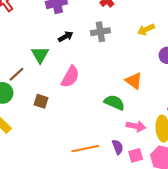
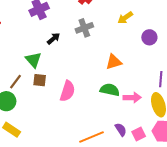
pink semicircle: (70, 77) -> (67, 91), moved
orange triangle: (134, 81) -> (114, 62), moved, turned -42
brown square: (41, 101) -> (40, 80), moved
pink arrow: (136, 126) -> (132, 98), moved

